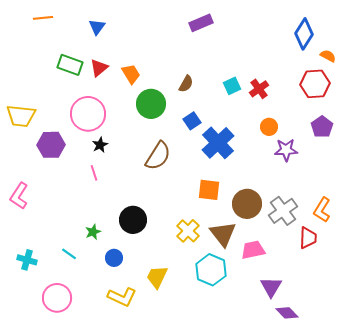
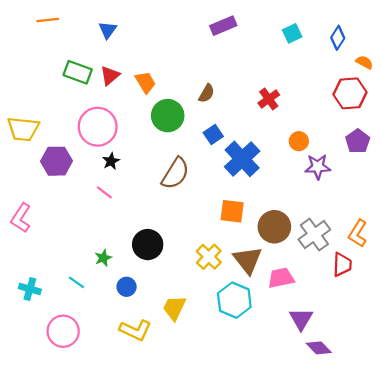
blue diamond: (304, 34) -> (338, 38), size x0.7
cyan square: (232, 86) -> (292, 33), moved
red cross: (259, 89) -> (269, 99), moved
pink line: (94, 173) -> (104, 192), turned -35

